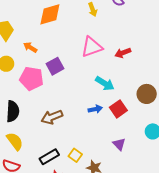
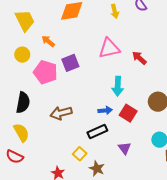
red arrow: (123, 53) -> (139, 58), turned 56
cyan arrow: (105, 84) -> (118, 86), turned 54
red square: (118, 109) -> (128, 113), turned -30
black rectangle: (49, 157) -> (97, 132), moved

